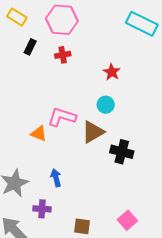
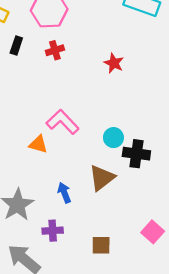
cyan circle: (106, 105) -> (113, 138), moved
pink L-shape: (62, 117) -> (63, 122), turned 36
brown triangle: (93, 132) -> (102, 178), moved

